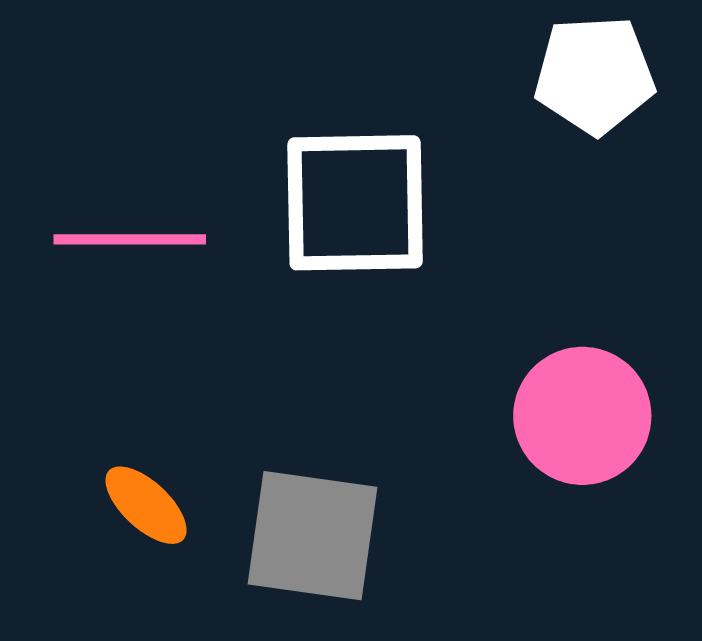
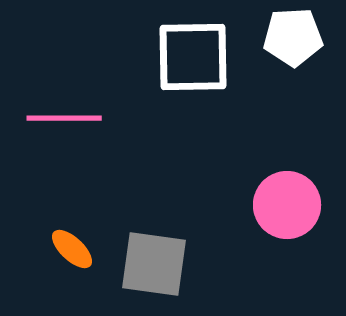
white square: (355, 203) -> (193, 57), moved

